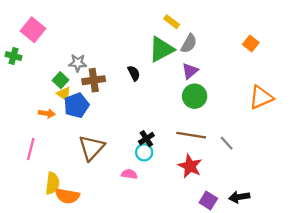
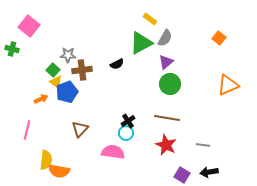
black semicircle: (134, 73) -> (117, 64), turned 88
orange arrow: (47, 113) -> (41, 99), turned -32
gray line: (227, 143) -> (203, 145), moved, turned -40
brown triangle: (91, 148) -> (80, 129), size x0.7
pink semicircle: (129, 174) -> (113, 152), size x1.6

